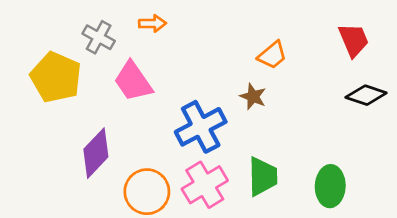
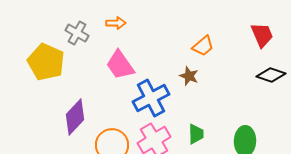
pink trapezoid: (133, 81) -> (120, 65), moved
green trapezoid: (263, 176) -> (196, 134), size x0.7

